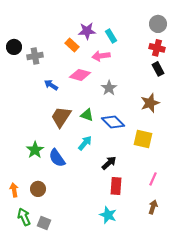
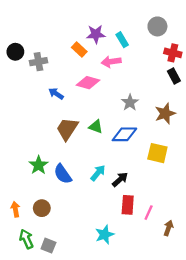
gray circle: (158, 24) -> (157, 26), moved
gray star: (109, 88) -> (130, 102), moved
blue diamond: (113, 122) -> (124, 134), turned -45
cyan arrow: (85, 143) -> (98, 173), moved
pink line: (153, 179) -> (149, 213), moved
cyan star: (108, 215) -> (105, 235), moved, turned 30

